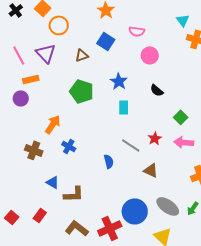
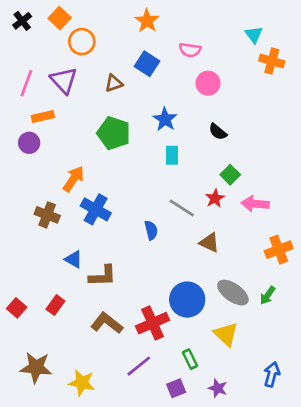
pink line: (19, 55) -> (26, 83), turned 48
green square: (181, 117) -> (230, 175), moved
blue cross: (69, 146) -> (96, 209), size x1.5

